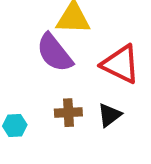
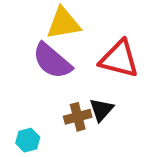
black triangle: (110, 115) -> (101, 110), moved

